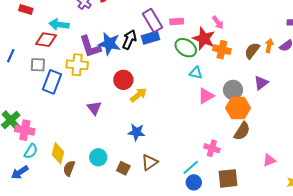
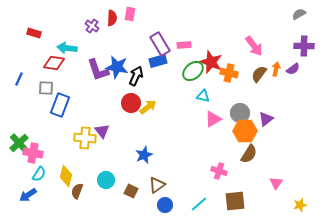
pink arrow: (218, 23) -> (254, 46), moved, size x1.5
black arrow: (129, 40) -> (136, 76), moved
green ellipse: (186, 48) -> (193, 71), turned -75
yellow cross: (77, 65) -> (85, 138), moved
purple triangle: (261, 83) -> (266, 119), moved
yellow arrow: (138, 95) -> (148, 107), moved
blue star: (136, 132) -> (144, 155), turned -30
pink triangle: (269, 160) -> (276, 183), turned -32
cyan line: (191, 167) -> (199, 204), moved
blue circle: (194, 182) -> (165, 205), moved

